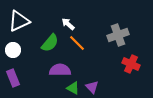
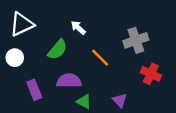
orange line: (77, 43) -> (100, 58), moved
purple rectangle: (13, 78) -> (34, 90), moved
purple triangle: (92, 87) -> (120, 100), moved

